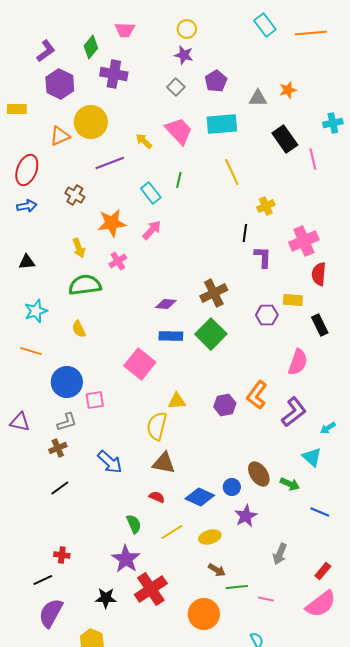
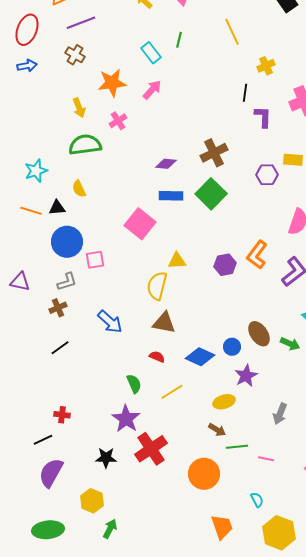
purple line: (110, 163) -> (81, 23), moved
black triangle: (27, 262) -> (57, 208), moved
yellow ellipse: (210, 537) -> (224, 402), moved

